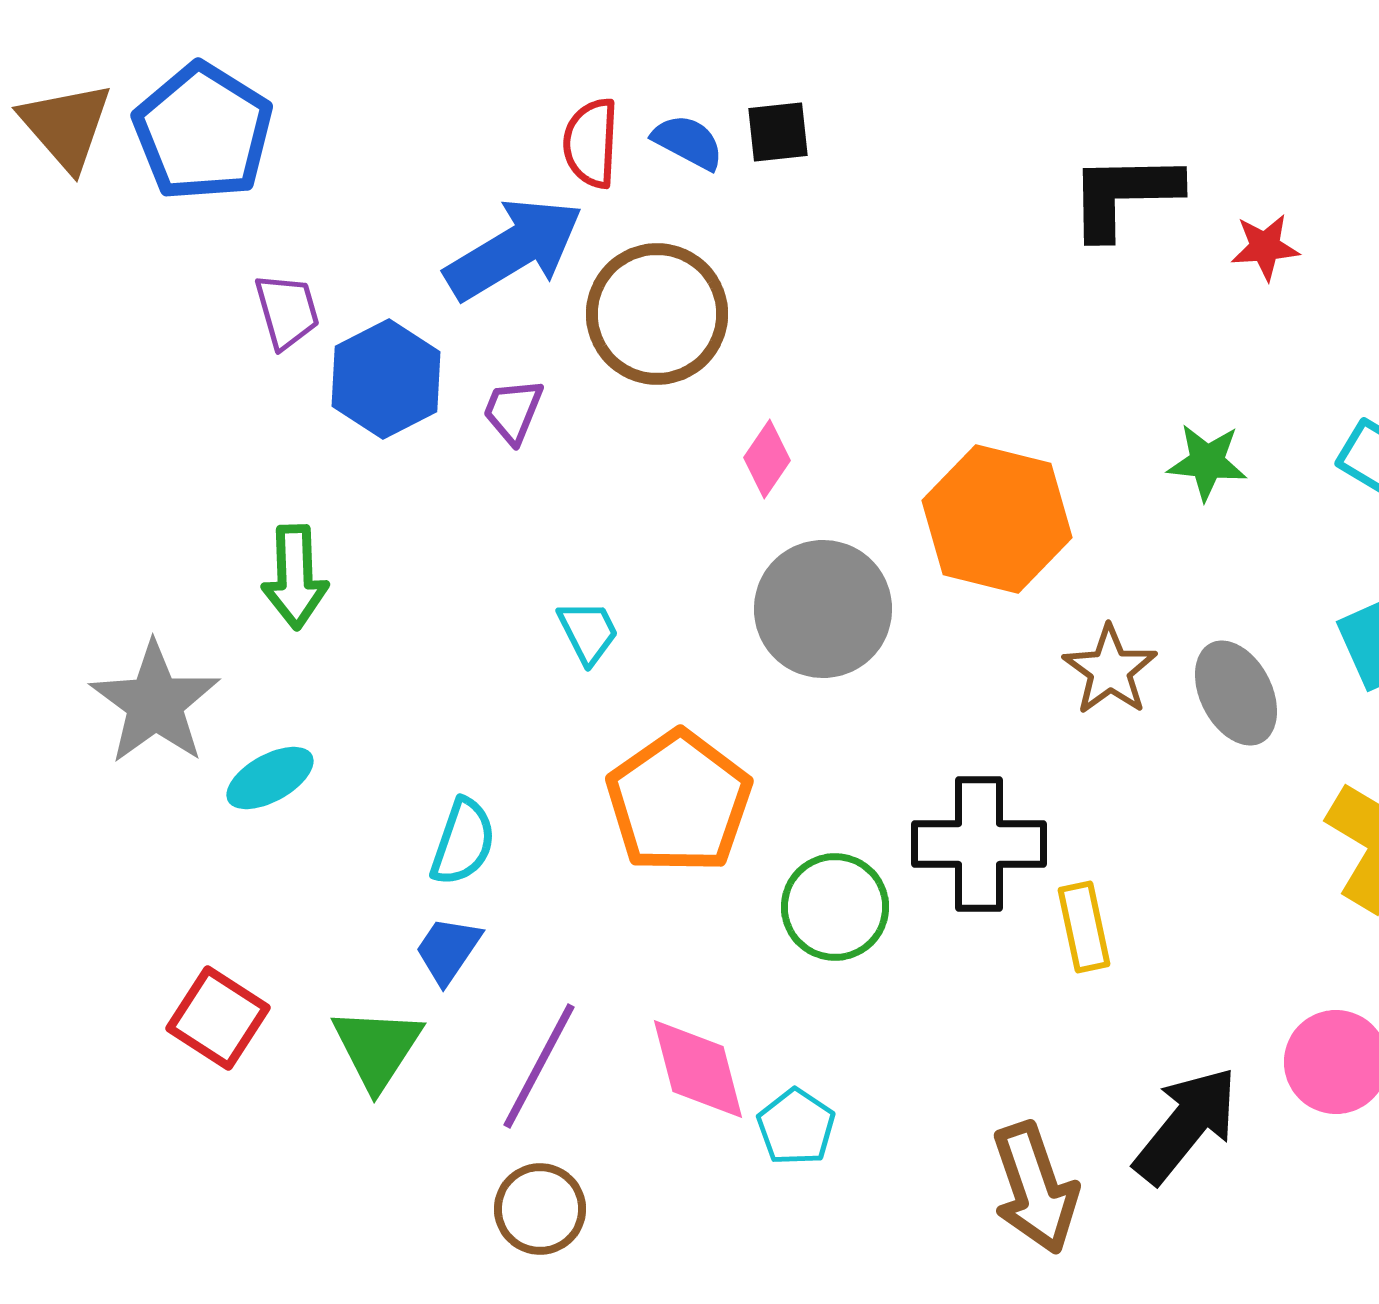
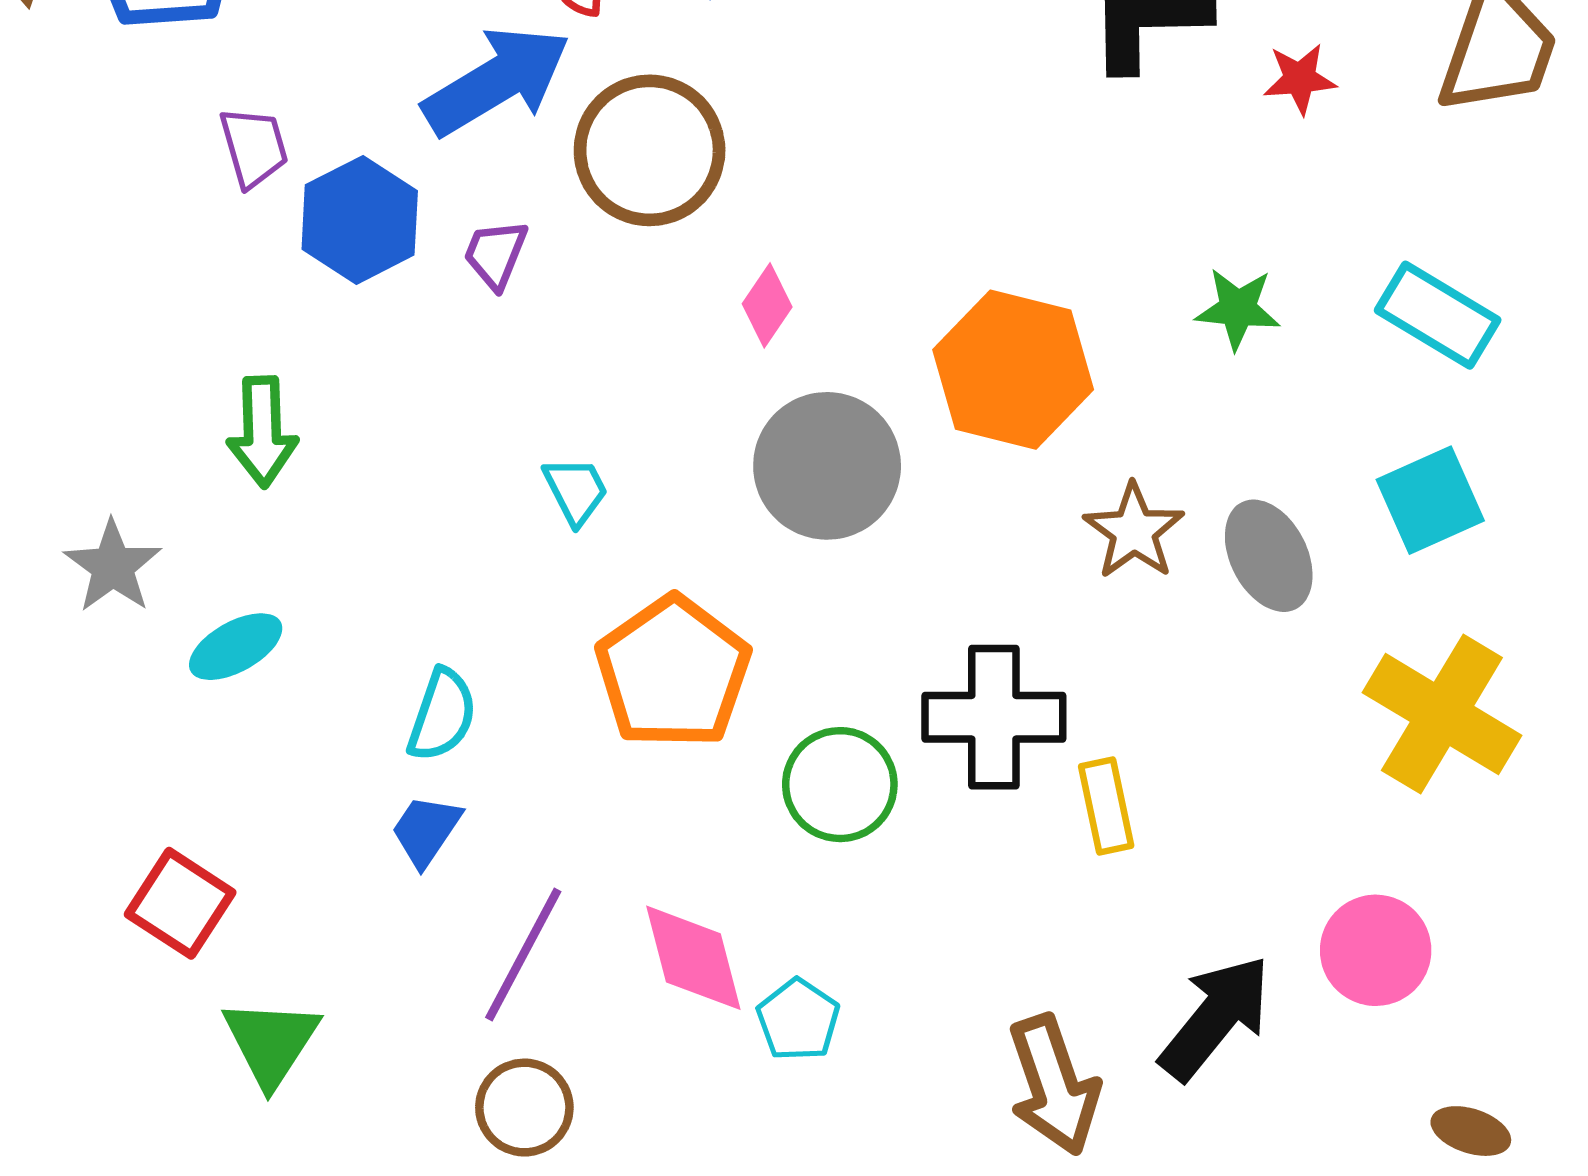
gray star: (155, 703) -> (113, 566), size x0.7
green triangle: (377, 1048) -> (271, 1042), moved

